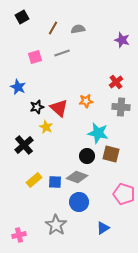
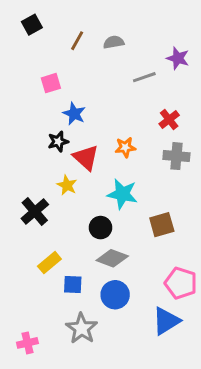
gray line: (62, 53) -> (144, 77), moved
blue star: (18, 87) -> (74, 114), moved
black star: (37, 107) -> (58, 141), moved
cyan star: (98, 133) -> (122, 194), moved
brown square: (111, 154) -> (162, 225), turned -30
black circle: (87, 156) -> (100, 228), moved
blue square: (55, 182) -> (73, 285), moved
blue triangle: (103, 228) -> (166, 321), moved, size x1.5

